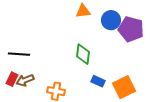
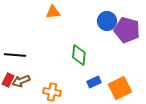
orange triangle: (83, 11) -> (53, 12), moved
blue rectangle: (98, 81) -> (94, 82), turned -48

